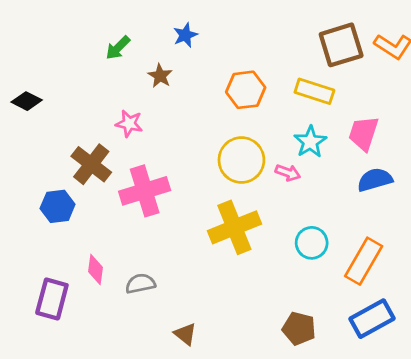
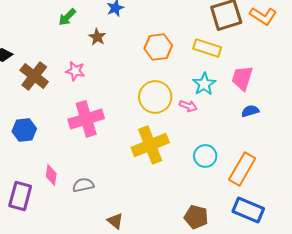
brown cross: (91, 164) -> (34, 76), moved
blue semicircle: (375, 180) -> (250, 111), size x0.7
blue rectangle: (372, 319) -> (248, 210), turned 52

